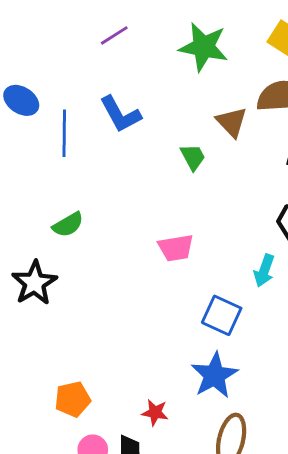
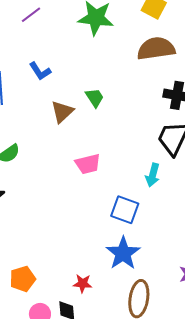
blue L-shape: (120, 114) -> (40, 71), size x0.7
brown triangle: (232, 122) -> (62, 112), moved, turned 35

